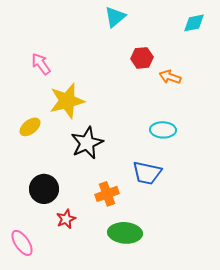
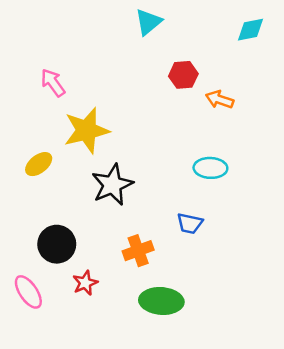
blue trapezoid: (147, 173) -> (190, 223), size x0.7
pink ellipse: (22, 243) -> (28, 292), moved

